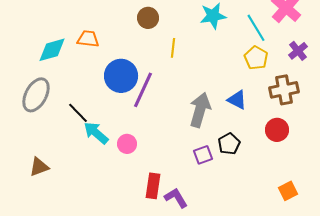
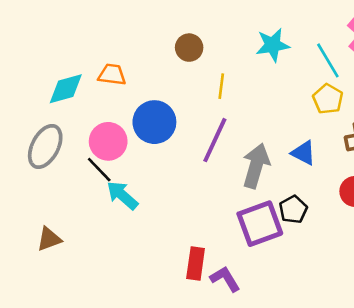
purple line: (143, 90) -> (215, 140), moved
pink circle: (127, 144) -> (108, 141), moved, size x1.5
purple square: (203, 155) -> (260, 224), size x1.8

